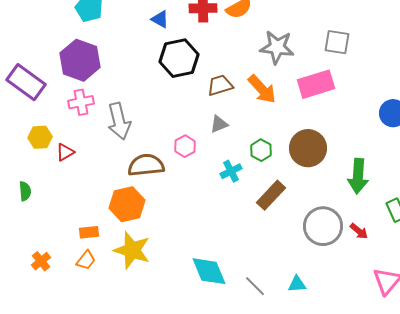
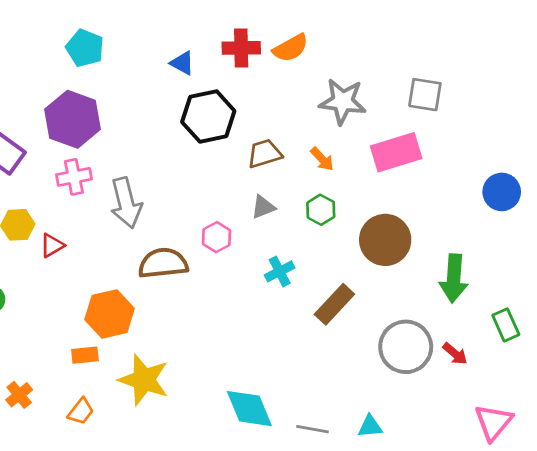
orange arrow: (262, 89) -> (322, 159), size x0.6
green hexagon: (261, 150) -> (321, 210), moved
orange hexagon: (127, 204) -> (110, 314), moved
orange trapezoid: (86, 260) -> (81, 411), moved
gray line: (255, 286) -> (312, 429), turned -35

